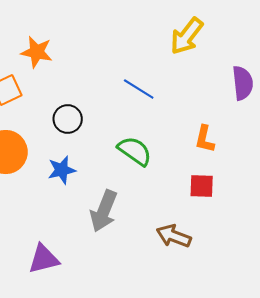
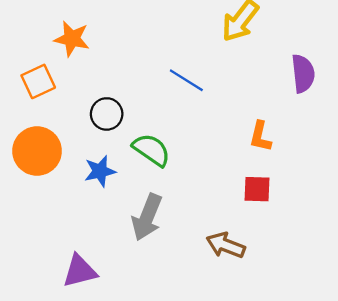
green semicircle: (135, 151) -> (152, 150), moved

